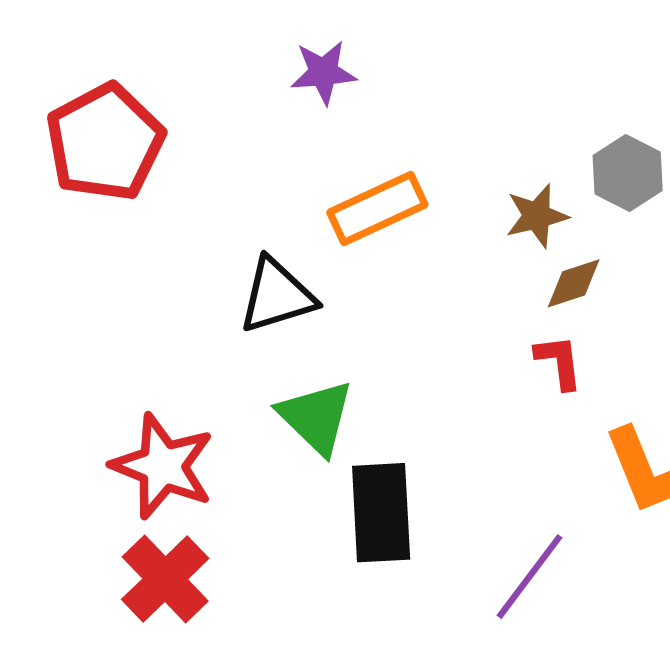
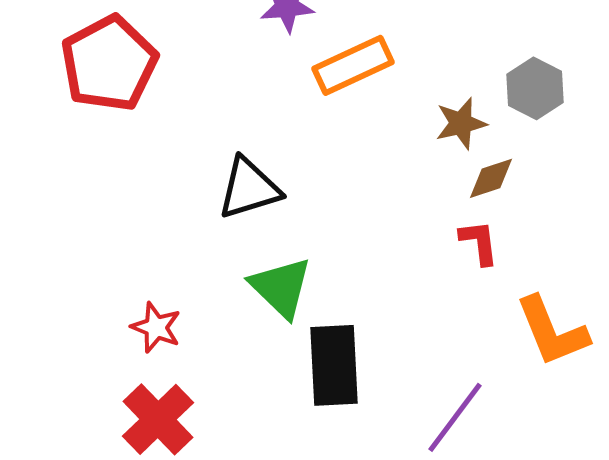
orange rectangle: (377, 209) -> (353, 65), moved
red star: (163, 466) -> (156, 327), size x0.6

